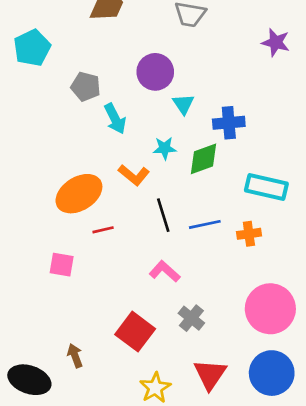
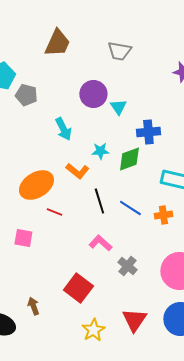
gray pentagon: (86, 87) -> (26, 95), moved
cyan triangle: (183, 104) -> (118, 107), moved
blue line: (205, 224) -> (130, 208), turned 45
red line: (103, 230) -> (54, 212), turned 35
gray cross: (191, 318) -> (127, 266), moved

